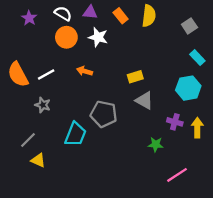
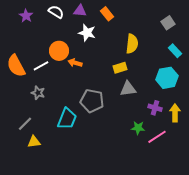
yellow semicircle: (149, 16) -> (132, 44), moved
orange circle: (66, 37) -> (59, 51), moved
gray triangle: (144, 100) -> (128, 89), turned -36
yellow triangle: (38, 160) -> (34, 142), turned -32
pink line: (177, 175) -> (157, 137), moved

